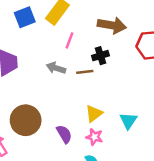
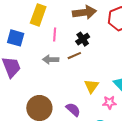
blue square: (25, 17) -> (16, 38), moved, turned -36
pink star: (94, 137) -> (109, 103), moved

